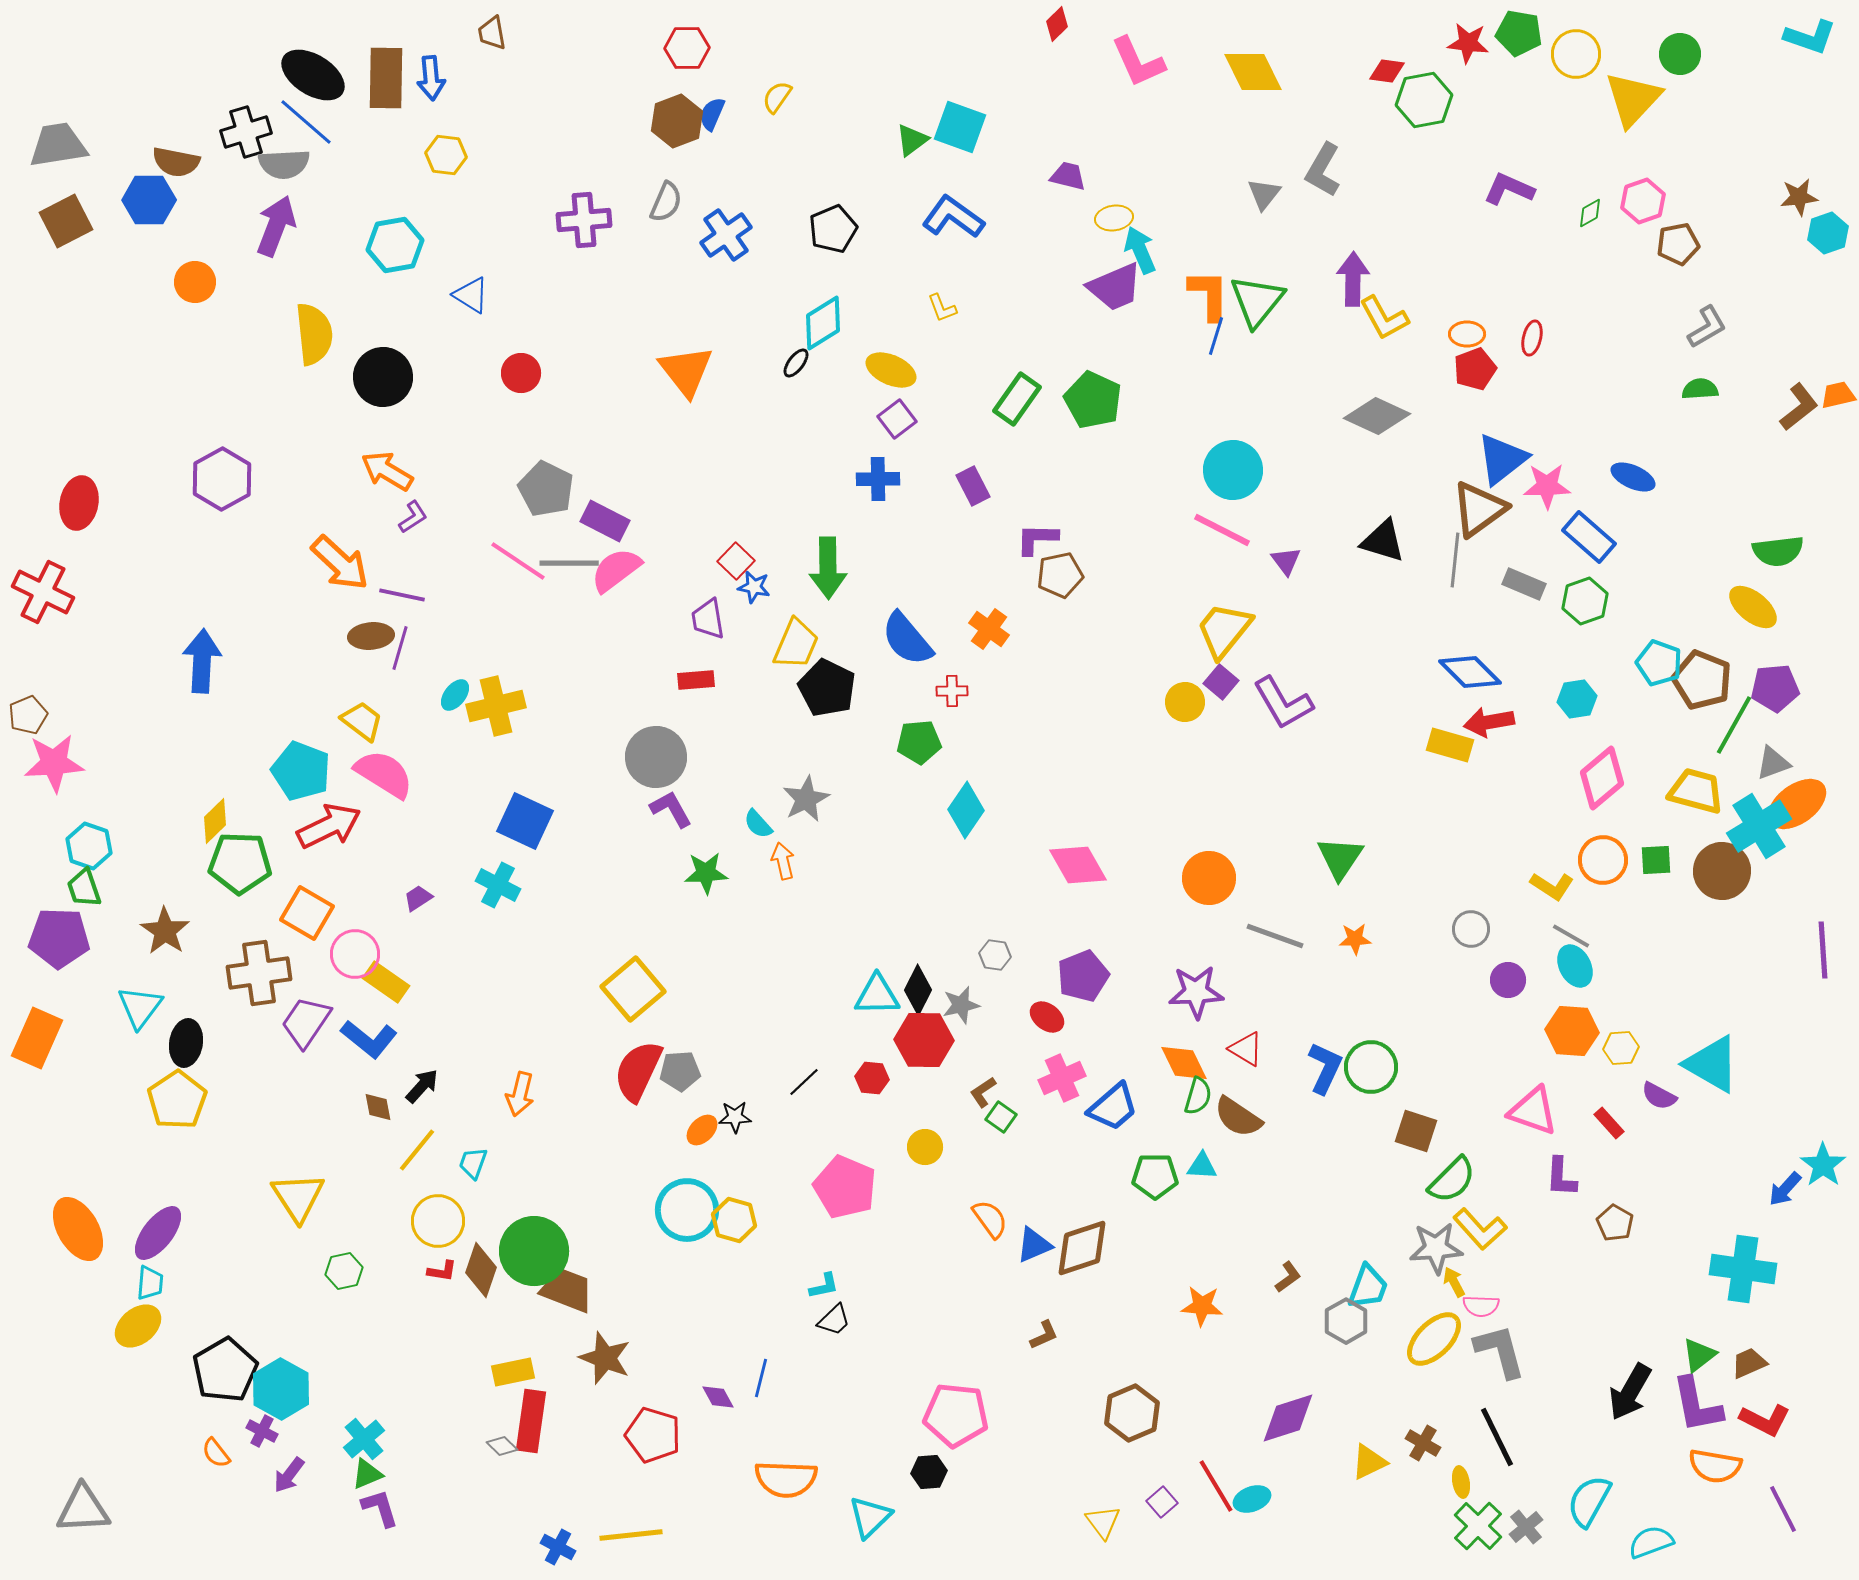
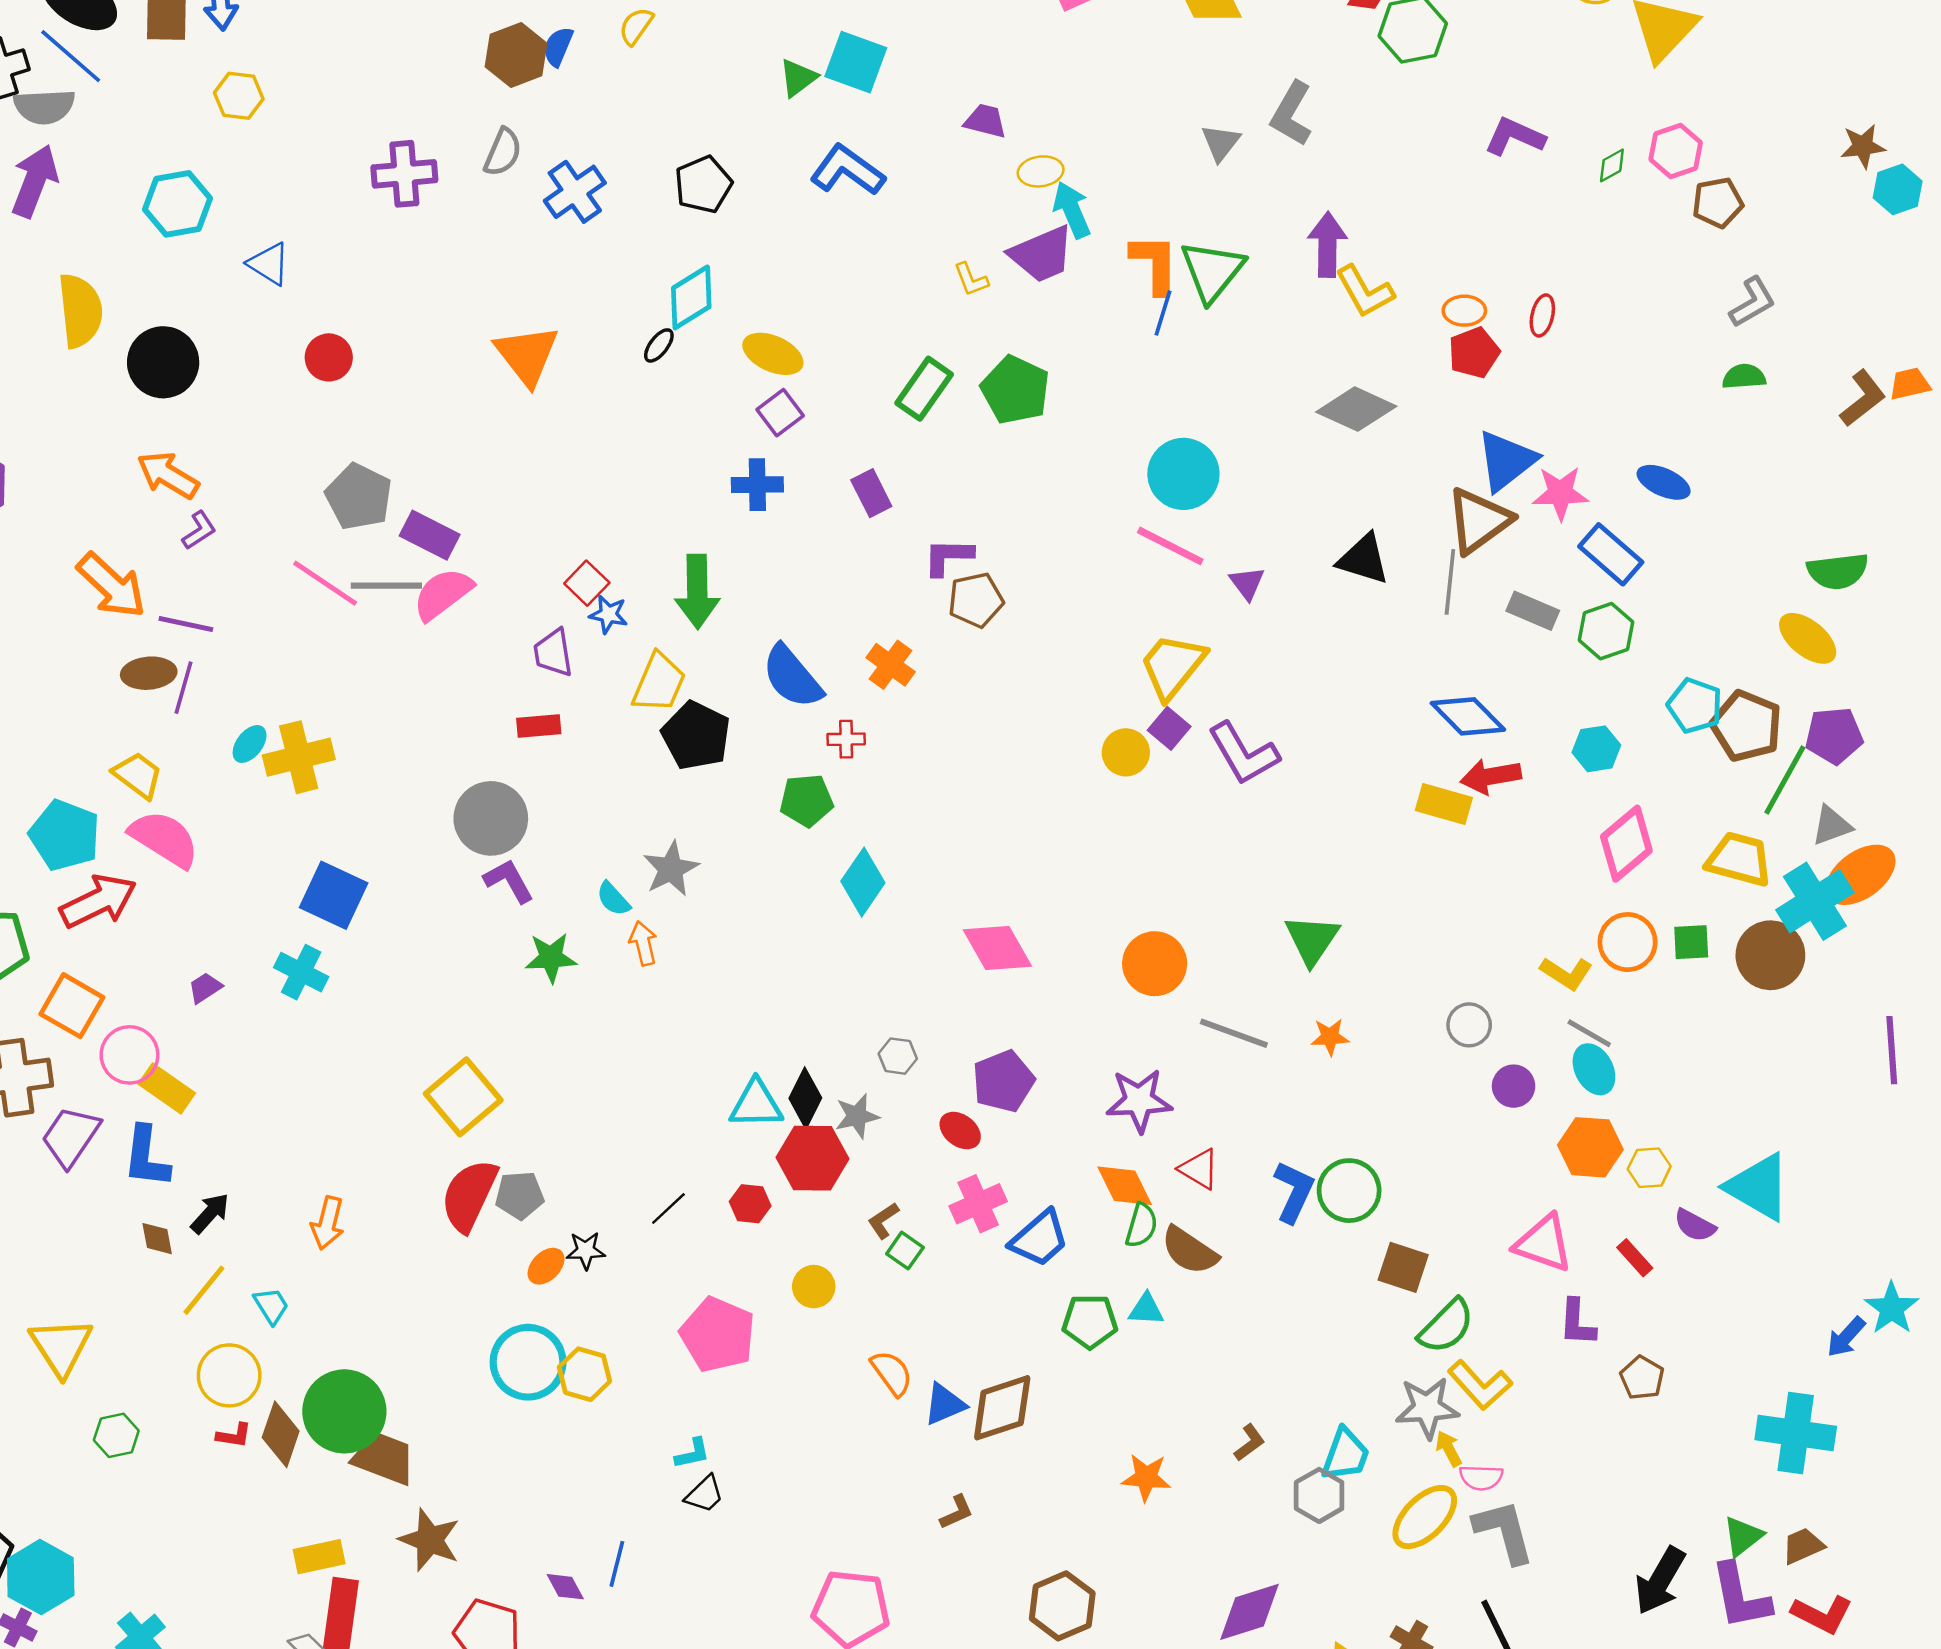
yellow L-shape: (942, 308) -> (971, 279), moved
blue L-shape: (369, 1039) -> (146, 1157), turned 58
cyan trapezoid: (473, 1163) -> (271, 1306), turned 128

